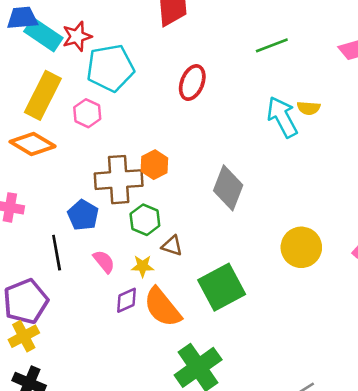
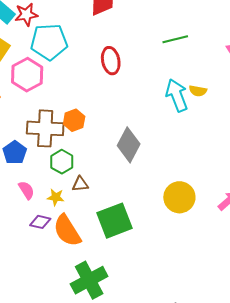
red ellipse: (192, 83) -> (111, 61), turned -40
pink hexagon: (87, 113) -> (27, 75), size x1.5
brown triangle: (172, 246) -> (80, 184), turned -30
purple diamond: (127, 300) -> (40, 222), turned 30

